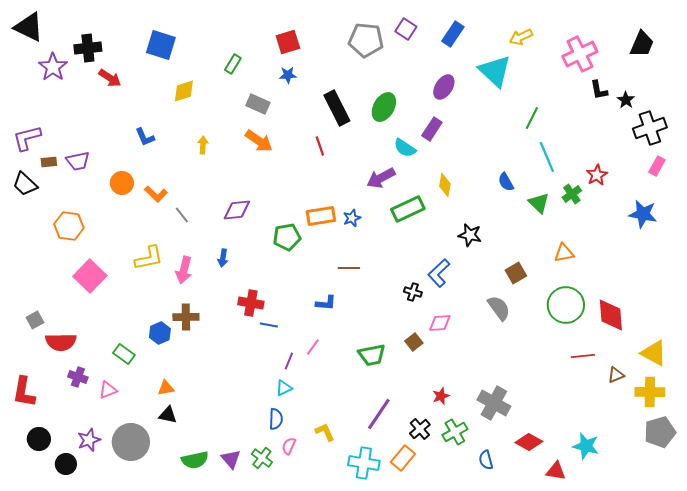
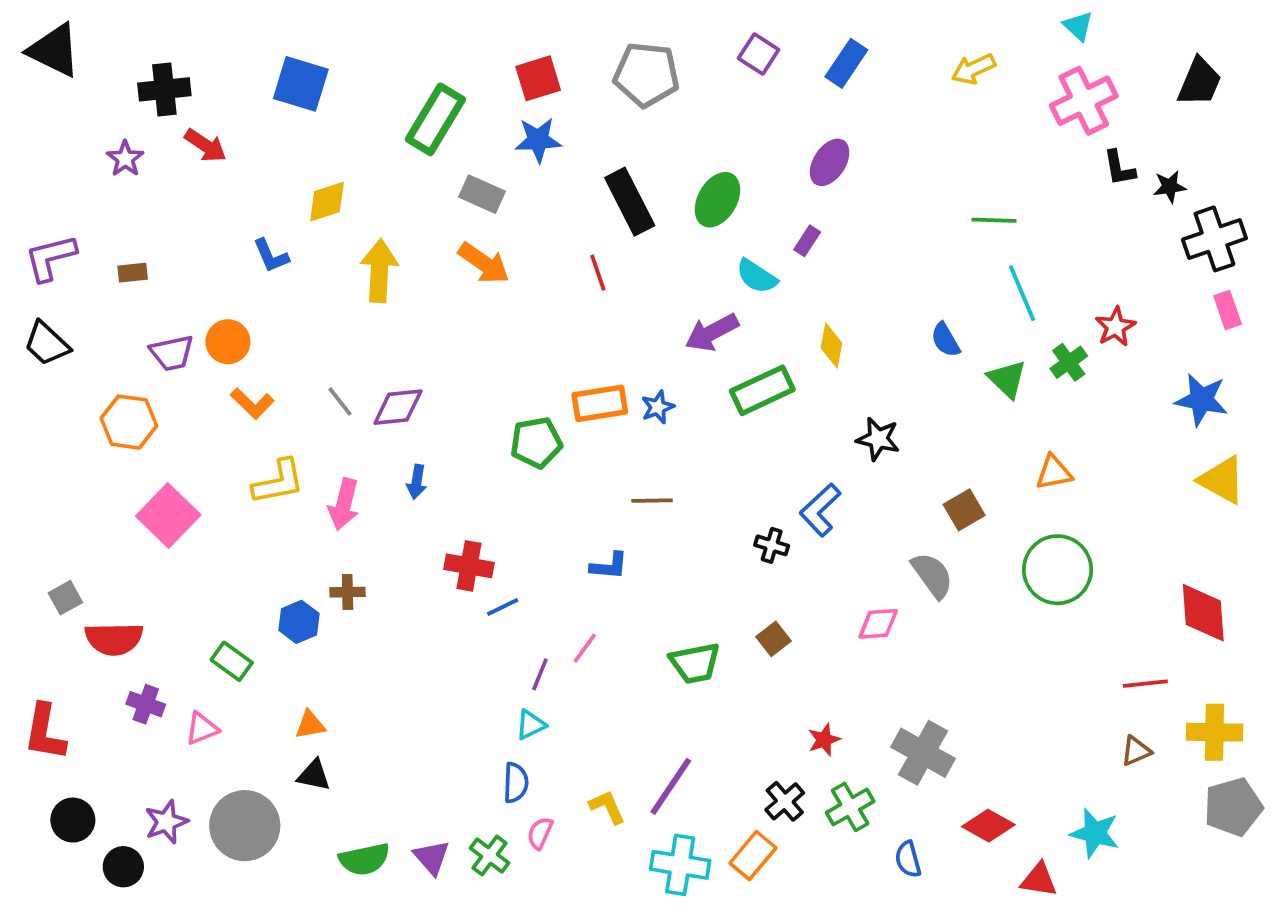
gray pentagon: (366, 40) -> (646, 75), moved
green rectangle: (233, 64) -> (435, 119), size x1.8
purple star: (53, 67) -> (125, 159), moved, size x0.7
cyan triangle: (495, 71) -> (1078, 26), moved, size x0.5
blue star: (288, 75) -> (538, 140), size x1.4
yellow diamond: (184, 91) -> (327, 202), moved
black star: (626, 100) -> (1170, 187), turned 30
green line: (532, 118) -> (994, 220), turned 65
purple rectangle: (432, 129) -> (807, 241), size x0.7
yellow arrow: (203, 145) -> (379, 271), size x1.8
purple trapezoid: (78, 161) -> (172, 353), moved
brown rectangle: (49, 162) -> (133, 273), moved
pink rectangle: (657, 166) -> (1228, 310), turned -48
orange L-shape: (156, 194) -> (252, 403), moved
purple diamond: (237, 210) -> (398, 407), moved
red diamond: (611, 315) -> (1203, 613), moved
brown cross: (186, 317) -> (348, 592), size x0.7
pink diamond: (440, 323) -> (878, 624), moved
blue line: (269, 325) -> (503, 607), turned -36
yellow triangle: (654, 353) -> (1222, 480), moved
red line: (583, 356) -> (1145, 684), moved
brown triangle: (616, 375) -> (1136, 751), moved
purple line: (379, 414) -> (671, 786), moved

